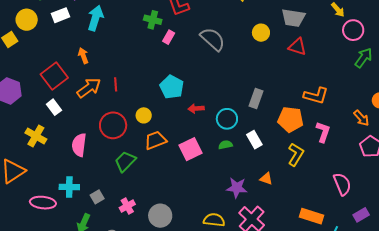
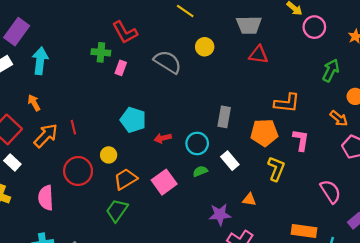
yellow circle: (261, 33) -> (205, 47), moved
green arrow: (364, 58) -> (331, 70), moved
green trapezoid: (125, 161) -> (117, 210), moved

